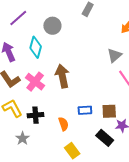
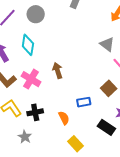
gray circle: (52, 26) -> (36, 14), moved
gray triangle: (114, 55) -> (107, 44), turned -35
brown arrow: (62, 76) -> (58, 71), size x0.7
brown square: (109, 111) -> (109, 88), moved, turned -35

